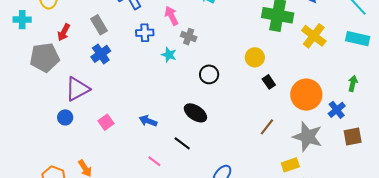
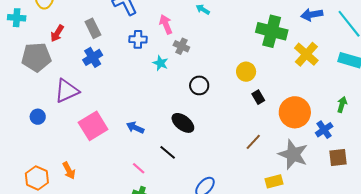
blue circle: (65, 117) -> (38, 117), moved
pink square: (106, 122) -> (93, 126), size x1.8

